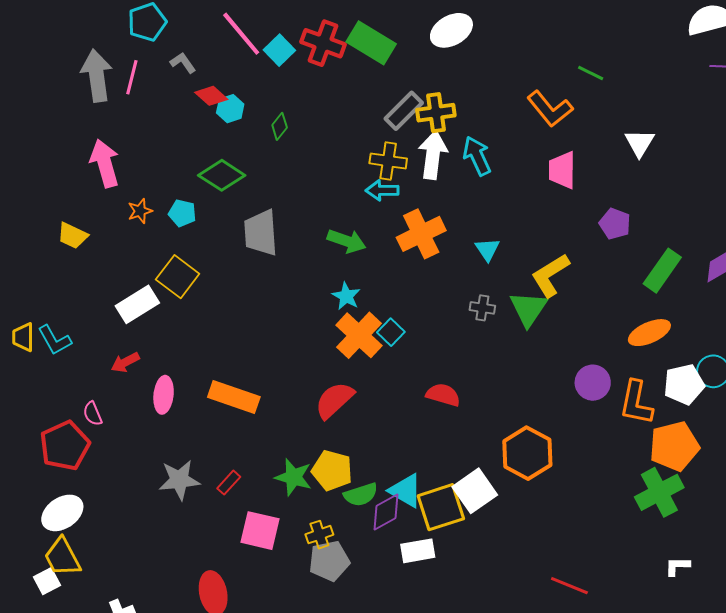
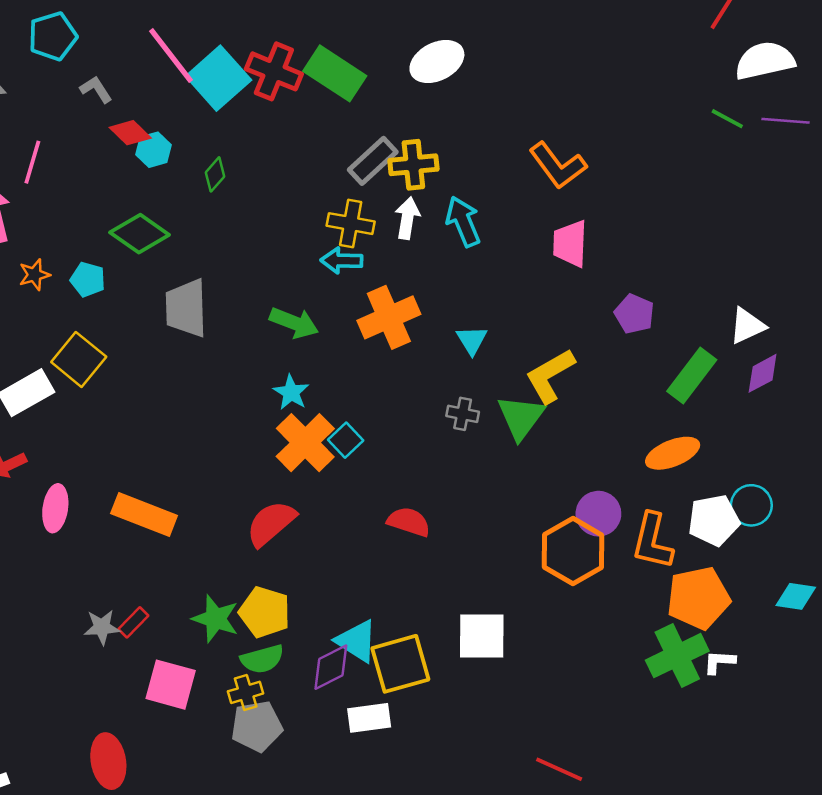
cyan square: (279, 50) -> (218, 78), size x1.6
green line: (591, 73) -> (727, 119), moved
pink line: (132, 77) -> (32, 162), moved
white triangle: (639, 143) -> (747, 326), moved, turned 32
white arrow: (433, 155) -> (407, 218), size x0.7
orange hexagon: (527, 453) -> (573, 551), moved
gray star: (179, 480) -> (102, 627), moved, size x0.7
white square: (475, 491) -> (482, 636), moved, turned 33
green semicircle: (361, 495) -> (262, 659), moved
white L-shape: (677, 566) -> (719, 662), moved

